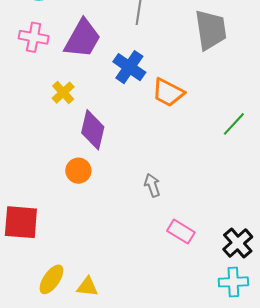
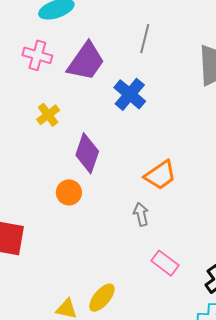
orange trapezoid: (168, 92) -> (160, 175), moved, turned -68
yellow cross: (63, 93) -> (48, 115), moved
yellow ellipse: (51, 279) -> (102, 298), moved

